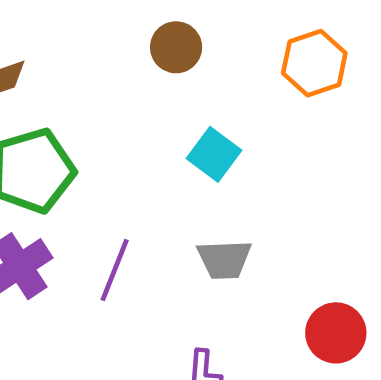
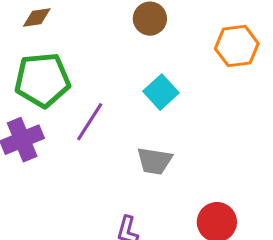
purple line: (115, 270) -> (90, 122), moved

